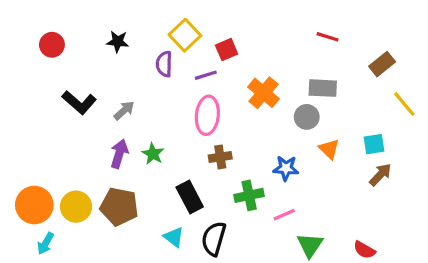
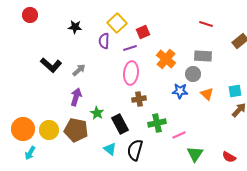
red circle: (52, 45) -> (30, 15), moved
green star: (153, 154) -> (97, 113), moved
blue star: (286, 168) -> (180, 91), moved

